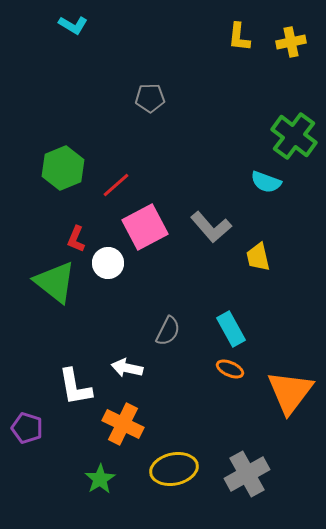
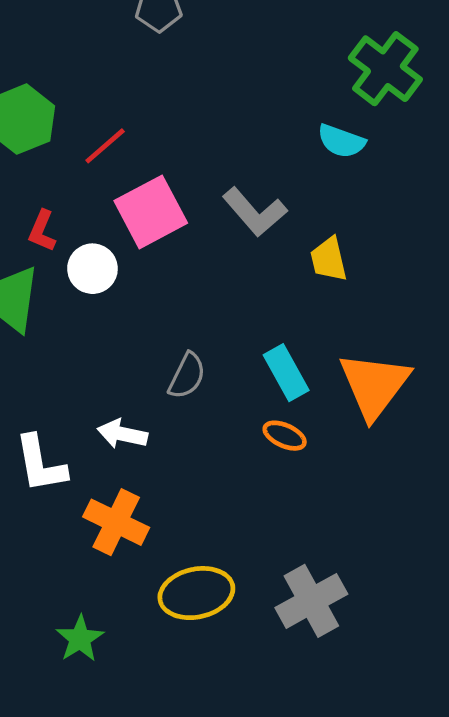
orange triangle: (290, 392) -> (374, 385), moved
green star: (100, 479) -> (80, 639), moved

